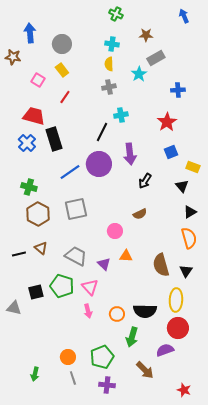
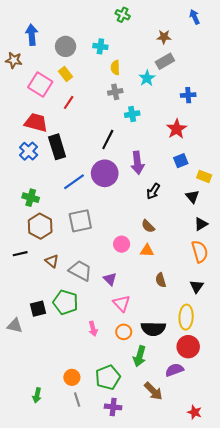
brown star: (146, 35) -> (164, 37), moved
cyan cross: (112, 44) -> (100, 46), moved
pink square: (38, 80) -> (40, 84), size x1.6
cyan cross: (121, 115) -> (132, 114), moved
brown semicircle: (140, 214) -> (148, 226), turned 72
brown triangle: (41, 248) -> (52, 261), moved
black line: (19, 254) -> (20, 254), moved
orange triangle: (126, 256) -> (147, 250), moved
brown semicircle: (161, 265) -> (161, 280), moved, size x0.6
pink triangle: (90, 287) -> (122, 303), moved

